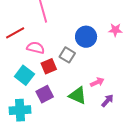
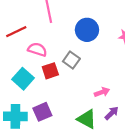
blue circle: (86, 37) -> (87, 30), moved
purple square: (45, 94) -> (42, 112), moved
green triangle: (78, 95) -> (87, 119), moved

